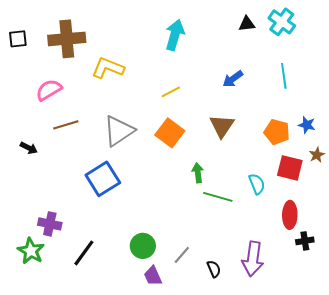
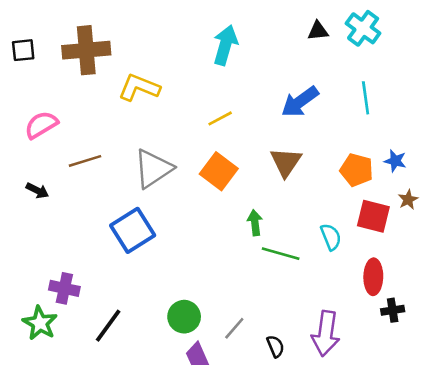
blue arrow: (233, 79) -> (300, 102), size x1.4
pink semicircle: (49, 90) -> (41, 125), moved

